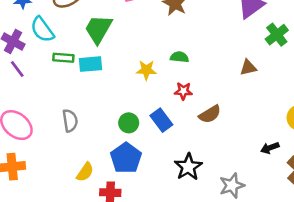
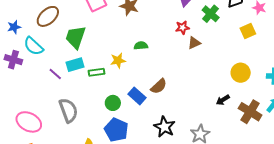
green rectangle: (63, 58) -> (97, 72), moved
purple line: (17, 69) -> (55, 74), moved
red star: (183, 91) -> (182, 28), moved
brown semicircle: (210, 114) -> (159, 86), moved
gray semicircle: (70, 121) -> (68, 110), size x1.4

